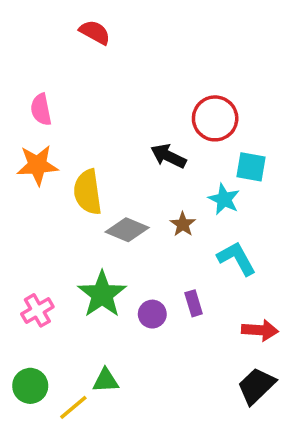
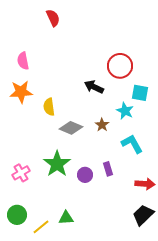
red semicircle: (95, 32) -> (53, 18), turned 36
yellow semicircle: (88, 192) -> (49, 107), size x0.7
green triangle: (106, 380) -> (66, 218), moved

